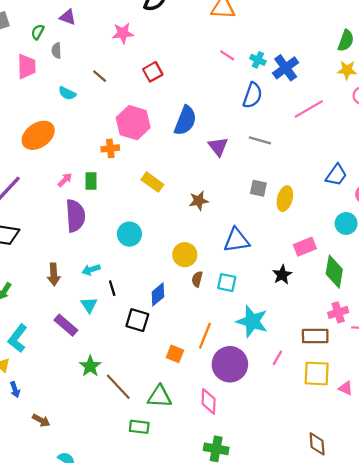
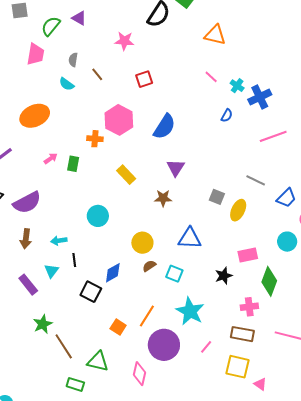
green semicircle: (38, 32) -> (51, 26), size x1.5
gray semicircle: (57, 51) -> (73, 60), moved
blue semicircle: (253, 95) -> (227, 115), size x0.6
gray line: (260, 140) -> (256, 180), moved
purple triangle: (218, 147) -> (176, 168), moved
purple semicircle: (75, 216) -> (27, 203), moved, turned 56
brown semicircle: (197, 279) -> (149, 266), turned 32
pink cross: (338, 312) -> (249, 307), moved

